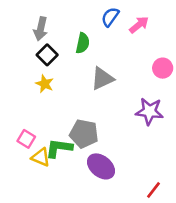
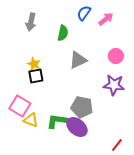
black square: (47, 55) -> (36, 76), moved, turned 35
pink circle: (163, 68) -> (116, 56), moved
gray pentagon: (84, 134) -> (82, 107), moved
pink square: (26, 139) -> (20, 106), size x1.5
green L-shape: (59, 148) -> (57, 121), moved

